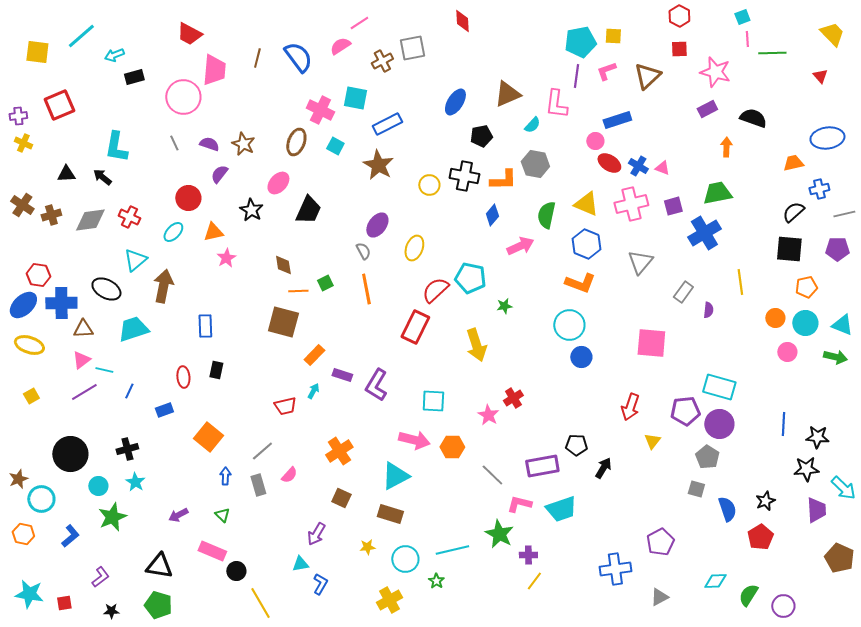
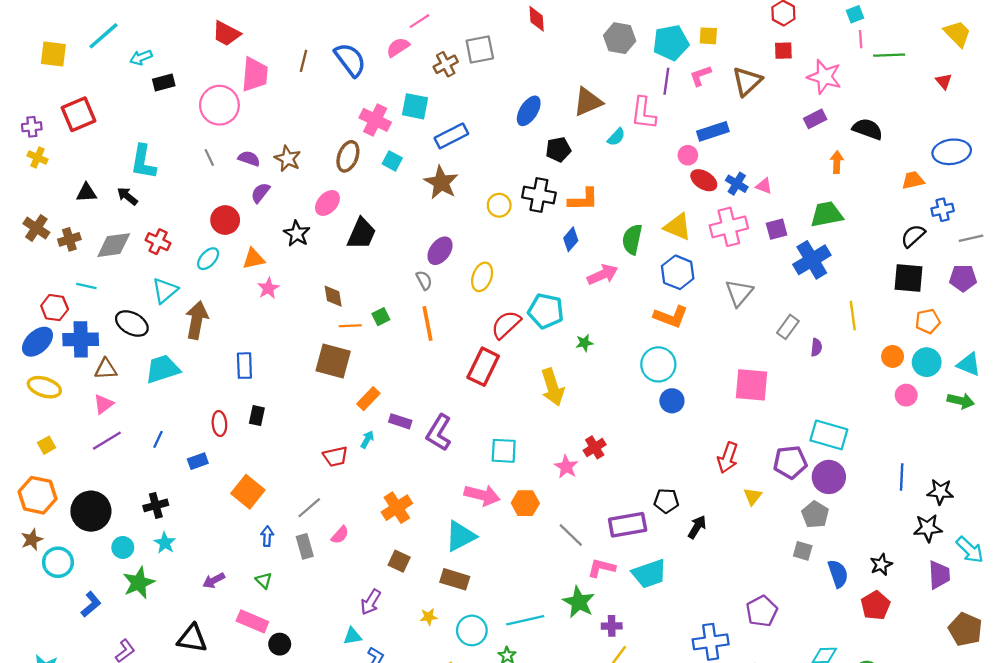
gray hexagon: (535, 164) -> (620, 38), moved
cyan line: (104, 370) -> (86, 286), moved
orange hexagon: (23, 534) -> (38, 495), moved, size x1.5

